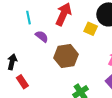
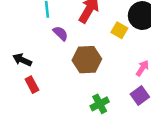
black arrow: (12, 62) -> (22, 60), turned -84

